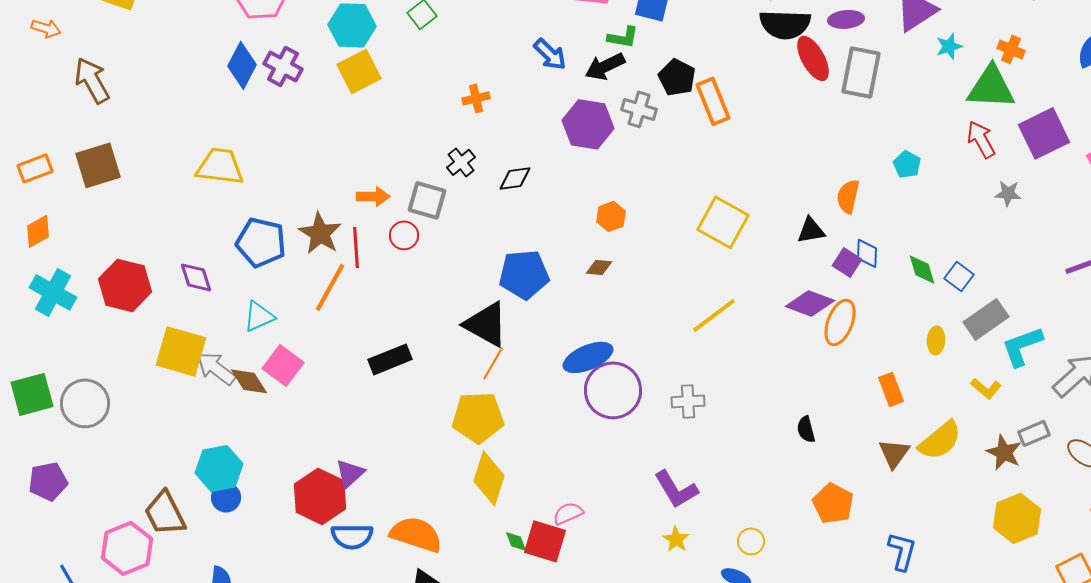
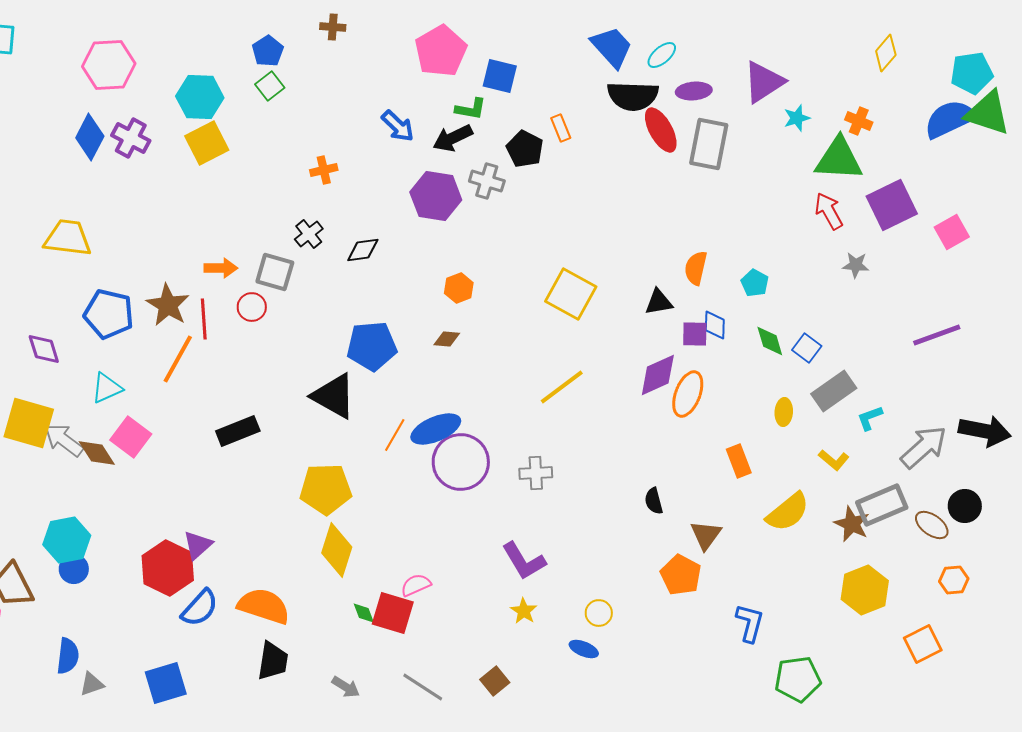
orange rectangle: (713, 101) -> (561, 128), moved, size x0.6
cyan pentagon: (907, 164) -> (755, 283), moved
purple square: (847, 262) -> (695, 334), turned -32
purple diamond: (810, 303) -> (658, 375), turned -45
cyan L-shape: (1022, 346) -> (870, 418), size x0.6
orange line: (493, 363) -> (395, 435), moved
gray rectangle: (1034, 433) -> (882, 505), size x1.6
brown triangle: (894, 453) -> (706, 535), moved
blue semicircle: (352, 536) -> (200, 608), turned -48

